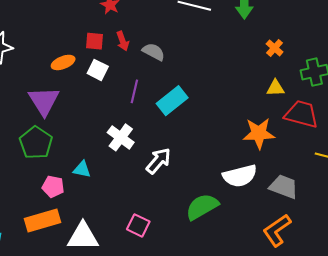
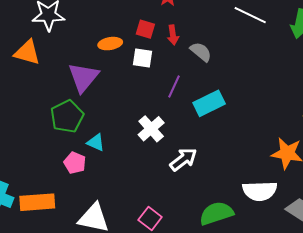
white square: (98, 70) -> (143, 58), turned -30
cyan triangle: (82, 169) -> (96, 143), moved
orange rectangle: (43, 220) -> (37, 202), moved

